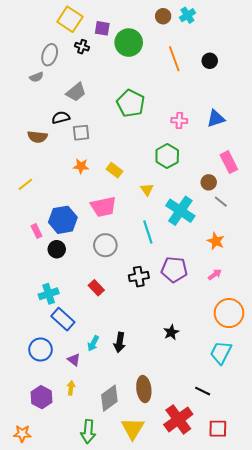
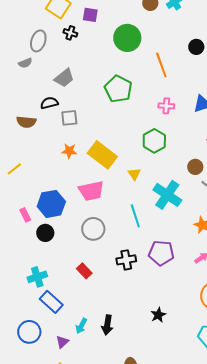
green circle: (129, 43) -> (127, 38), moved
orange line: (174, 59) -> (161, 65), moved
yellow rectangle: (114, 170) -> (102, 155), size x1.8
purple triangle: (74, 360) -> (62, 342), turned 40

